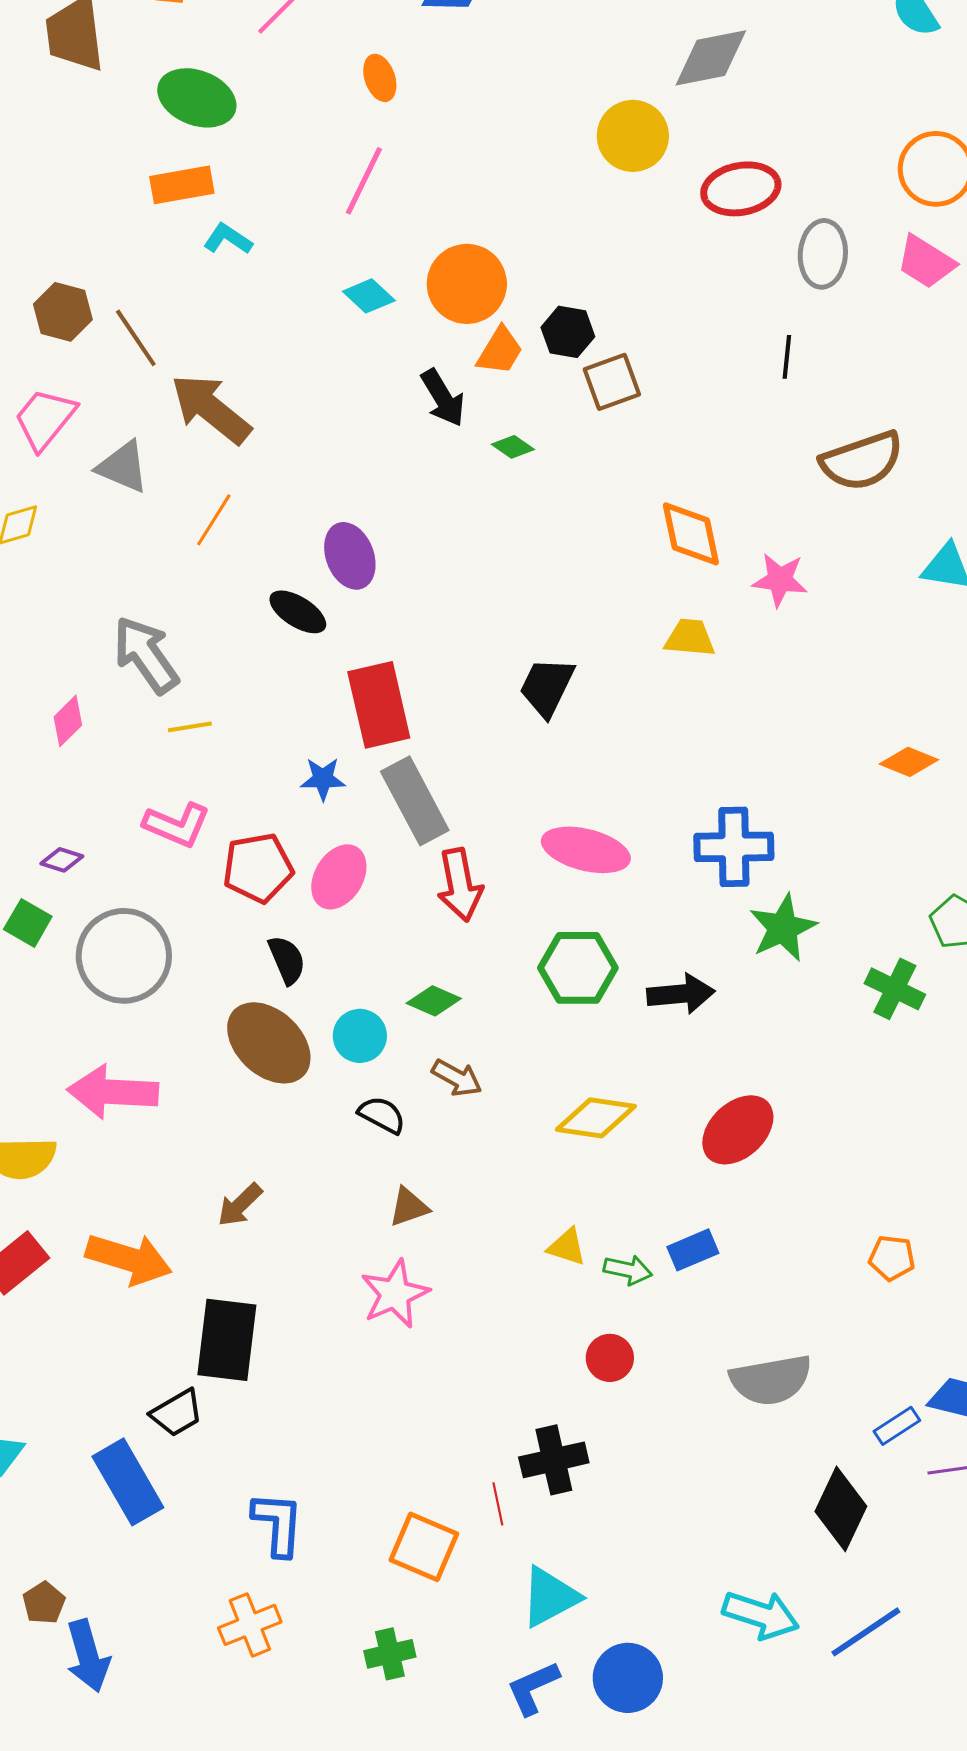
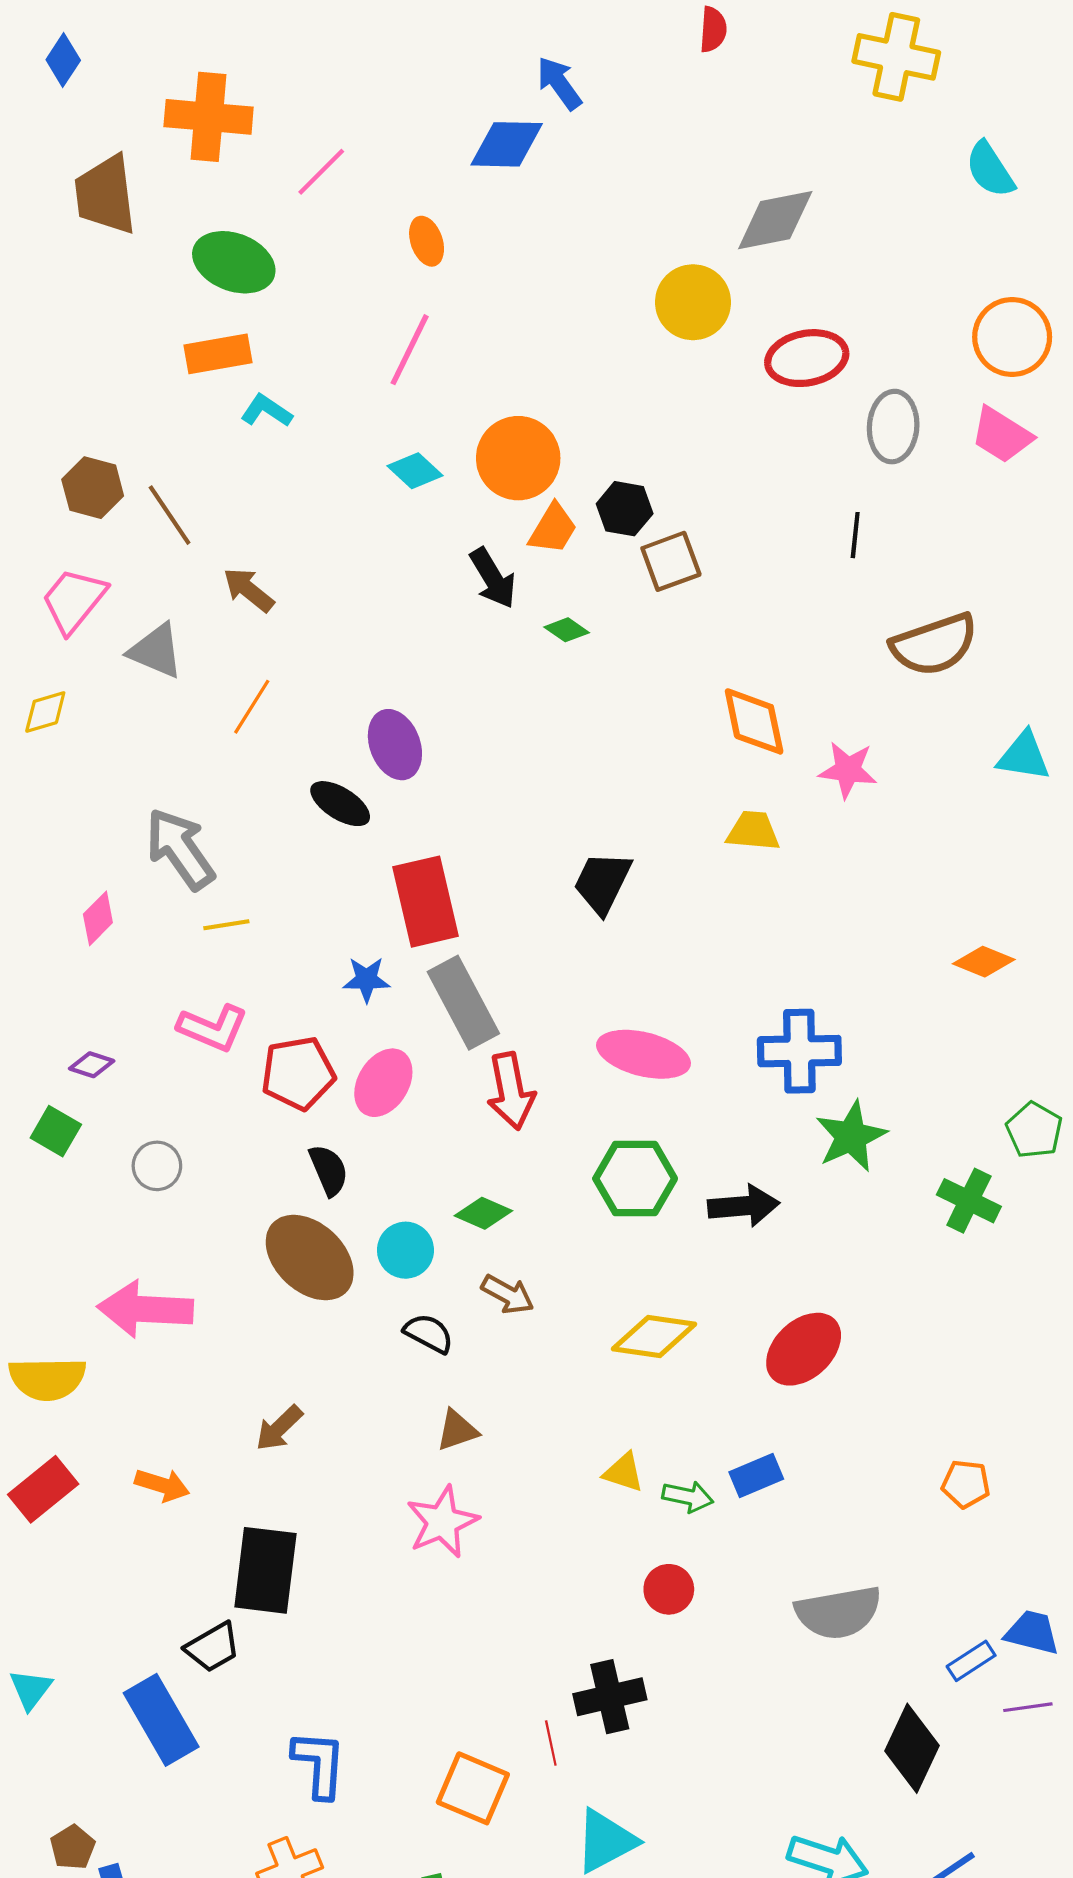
brown arrow: (211, 409) -> (249, 590), size x0.6
gray circle: (124, 956) -> (157, 1166), size x0.5
orange arrow: (129, 1259) -> (162, 1485), size x0.6

